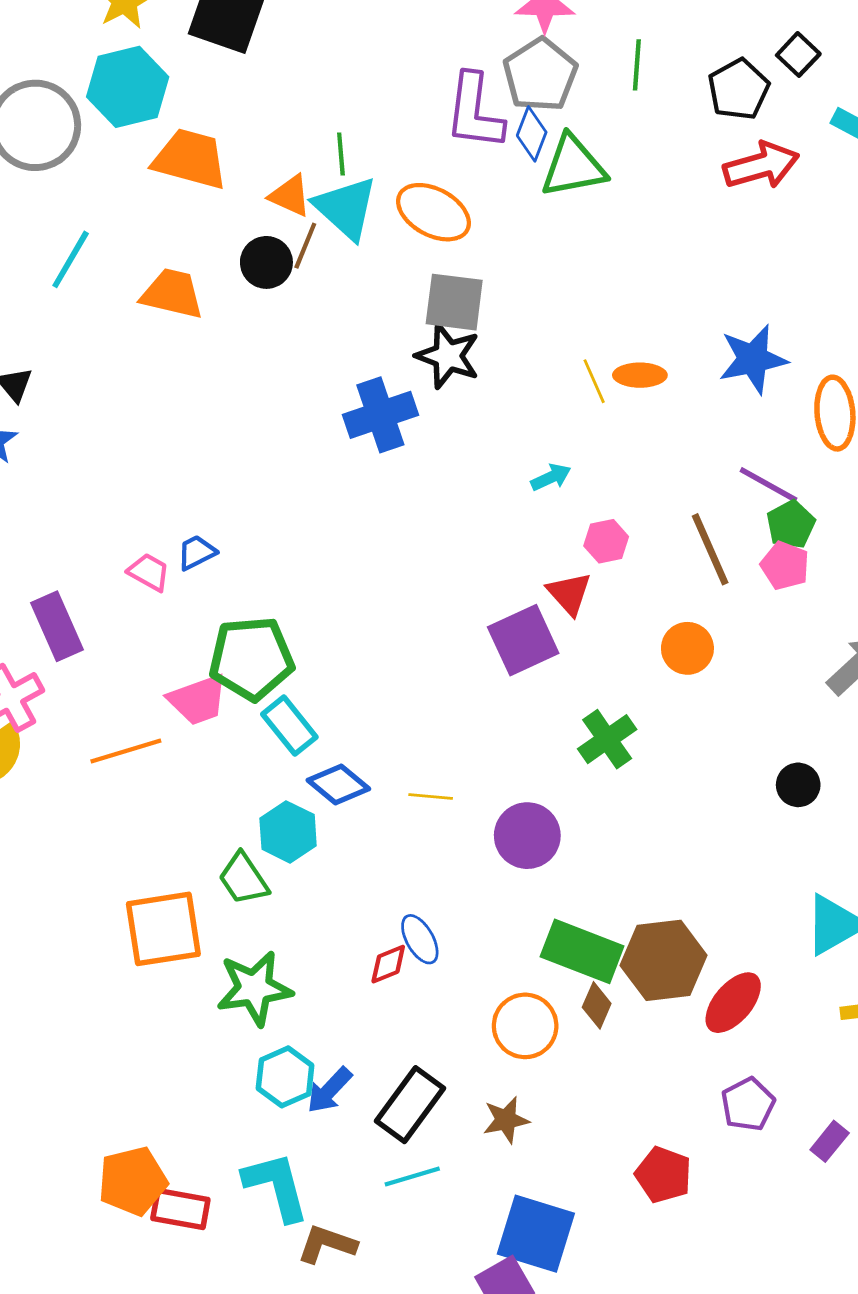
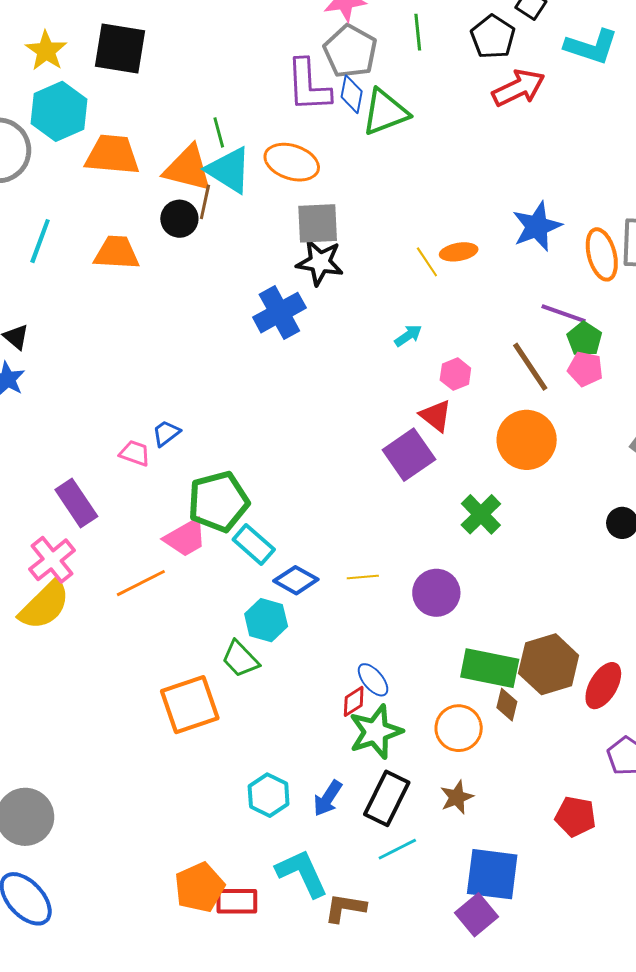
orange triangle: (290, 196) -> (188, 168), size x1.6
orange circle: (687, 648) -> (527, 440), size x1.6
green star: (254, 988) -> (376, 732), moved
cyan hexagon: (285, 1077) -> (269, 795), moved

